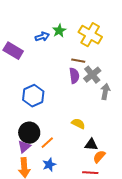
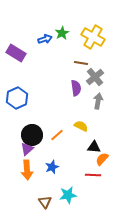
purple semicircle: (74, 76) -> (76, 88), moved
gray arrow: (105, 92) -> (98, 101), moved
blue hexagon: (33, 96) -> (17, 98), moved
orange line: (47, 143) -> (57, 135), moved

